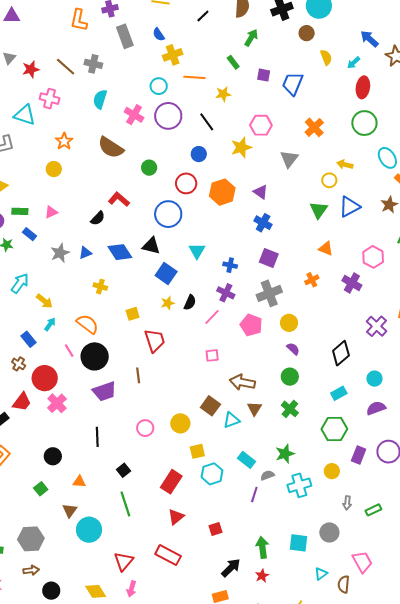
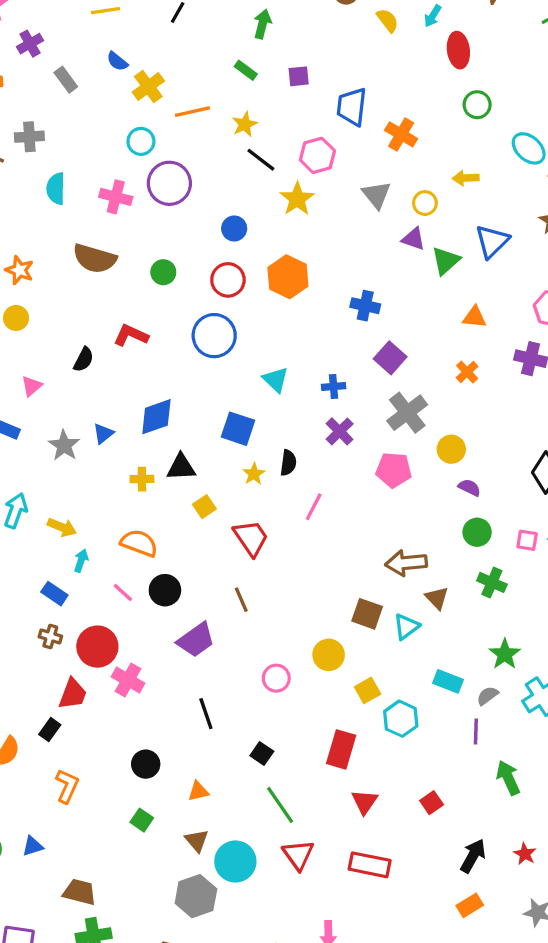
gray rectangle: (125, 36) -> (66, 80), size x0.7
blue trapezoid: (293, 84) -> (352, 107), moved
black line: (207, 122) -> (261, 160), moved
green circle: (364, 123) -> (477, 105), size x0.7
yellow circle: (329, 180) -> (425, 203), moved
purple triangle: (261, 192) -> (413, 239), moved
green triangle: (319, 210) -> (446, 261), turned 30
black semicircle: (98, 218) -> (84, 360), moved
black triangle: (151, 246) -> (181, 467), moved
blue diamond: (120, 252) -> (156, 417), turned -60
purple square: (269, 258) -> (390, 358), turned 36
purple cross: (226, 293) -> (340, 431), turned 36
pink line: (212, 317) -> (314, 507), moved
pink square: (212, 355) -> (527, 540), moved, turned 32
black circle: (95, 356) -> (165, 590), size x0.7
gray hexagon: (31, 539) -> (196, 896), moved
green arrow: (262, 547) -> (508, 778), moved
red triangle: (124, 561) -> (298, 855), moved

